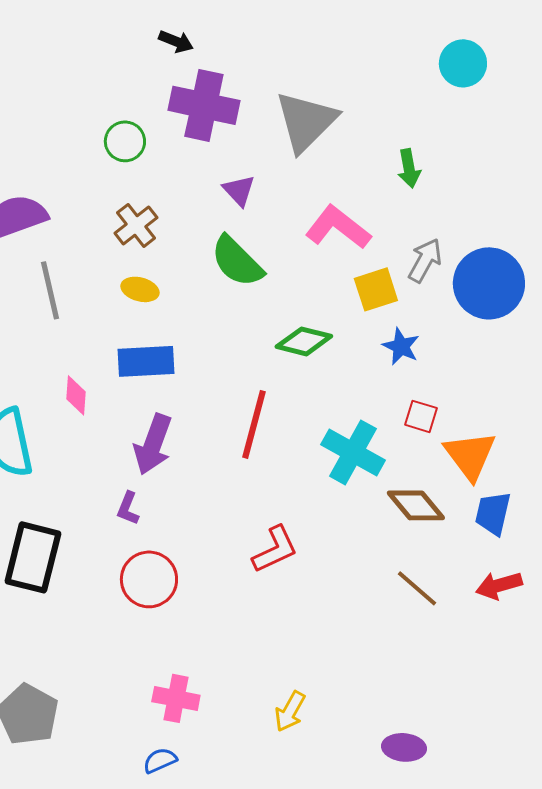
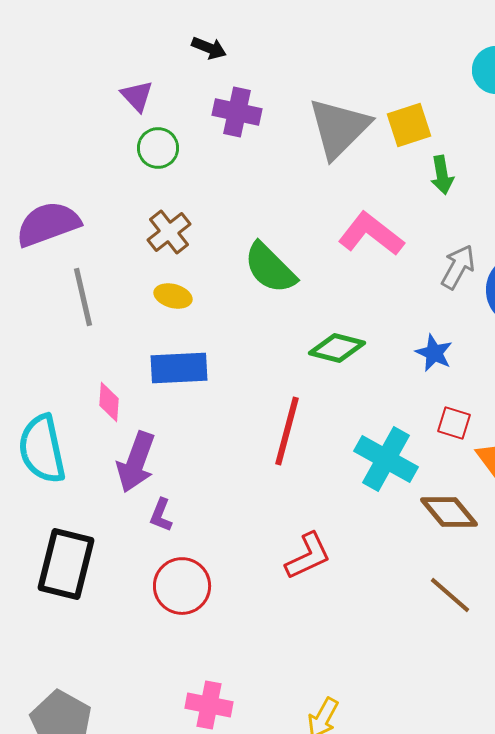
purple cross: (204, 105) -> (237, 112), size x0.7
purple triangle: (239, 190) -> (137, 96), moved
yellow square: (376, 289) -> (409, 125), moved
purple arrow: (153, 444) -> (136, 462), moved

